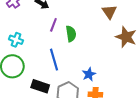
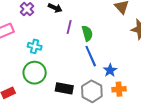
blue line: (54, 60) -> (91, 56), moved

